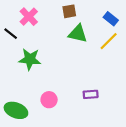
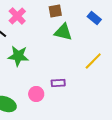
yellow line: (109, 41) -> (93, 61), moved
purple rectangle: (91, 94) -> (58, 83), moved

